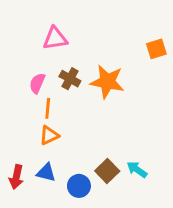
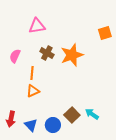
orange star: (107, 82) -> (72, 55), turned -30
pink semicircle: (37, 83) -> (15, 56), moved
blue triangle: (46, 172) -> (31, 125), moved, turned 32

